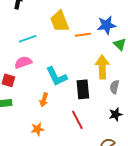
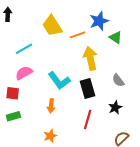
yellow arrow: (102, 67) -> (90, 58), moved
gray semicircle: (115, 87) -> (118, 80), turned -40
black star: (116, 114) -> (115, 107), moved
red line: (77, 120) -> (88, 120), turned 54

